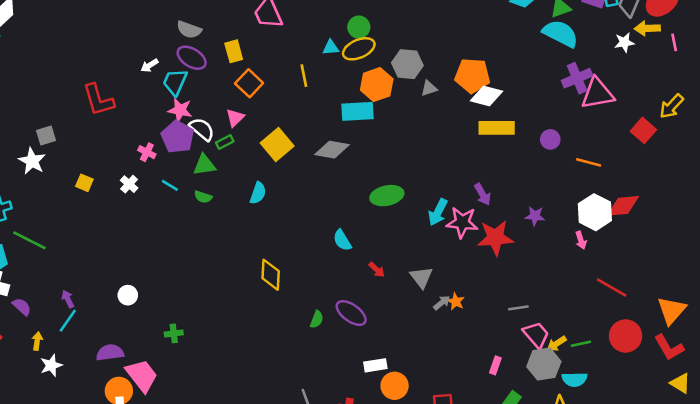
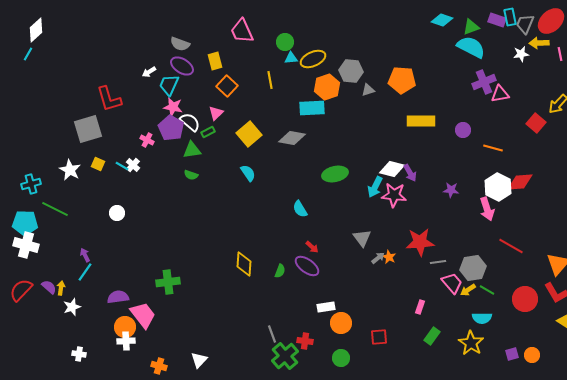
green circle: (359, 27) -> (285, 42), moved
pink triangle: (597, 93) -> (500, 94), size x0.7
white diamond: (486, 96) -> (392, 169), moved
gray square: (46, 136) -> (88, 129), moved, size x1.8
white star: (32, 161) -> (70, 170), moved
cyan line: (170, 185) -> (122, 166), moved
cyan semicircle: (258, 193) -> (248, 173), moved, turned -54
red star: (495, 238) -> (420, 242), moved
pink arrow: (581, 240) -> (487, 209), size x1.6
red arrow: (377, 270) -> (312, 247), moved
yellow diamond: (271, 275) -> (244, 264), moved
white circle: (128, 295) -> (117, 213), moved
purple semicircle: (22, 307) -> (49, 287), moved
green cross: (174, 333) -> (168, 282), size x1.6
red circle: (626, 336) -> (525, 299), moved
green line: (581, 344) -> (487, 290), turned 42
gray hexagon: (544, 364) -> (473, 268), moved

